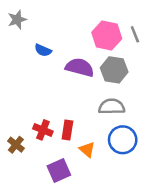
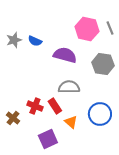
gray star: (17, 20) -> (14, 40), moved
gray hexagon: (114, 70) -> (103, 64), moved
gray semicircle: (112, 107) -> (69, 87), moved
red rectangle: (67, 130) -> (55, 106), turned -42

